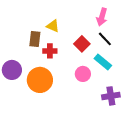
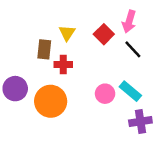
yellow triangle: (53, 26) -> (67, 33), turned 40
red square: (82, 44) -> (104, 34), moved
cyan rectangle: (103, 62) -> (130, 91), moved

